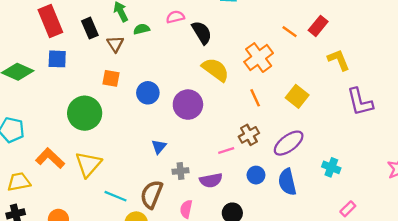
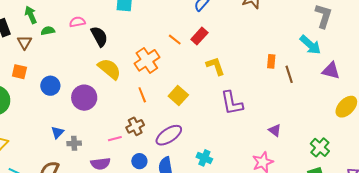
gray cross: (180, 171) -> (74, 143), moved

